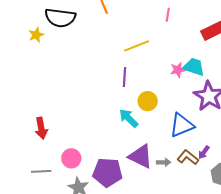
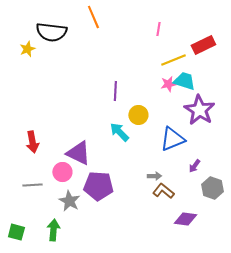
yellow line: (137, 46) -> (173, 60), moved
purple triangle: (141, 156) -> (78, 153), moved
brown L-shape: (188, 157) -> (163, 191), moved

